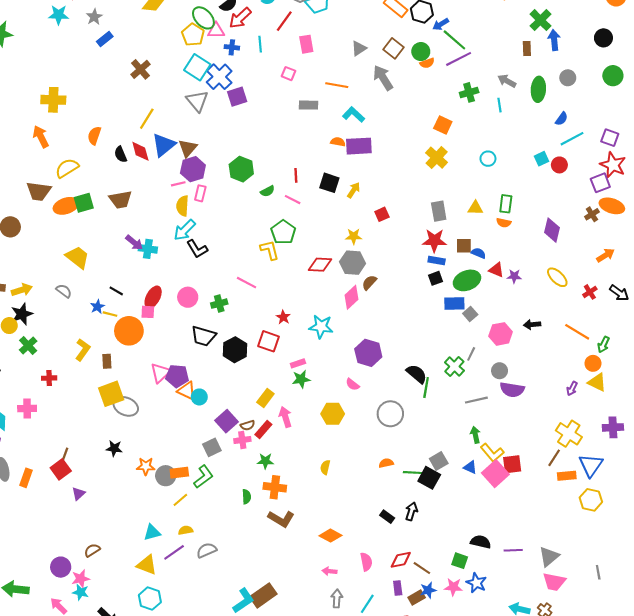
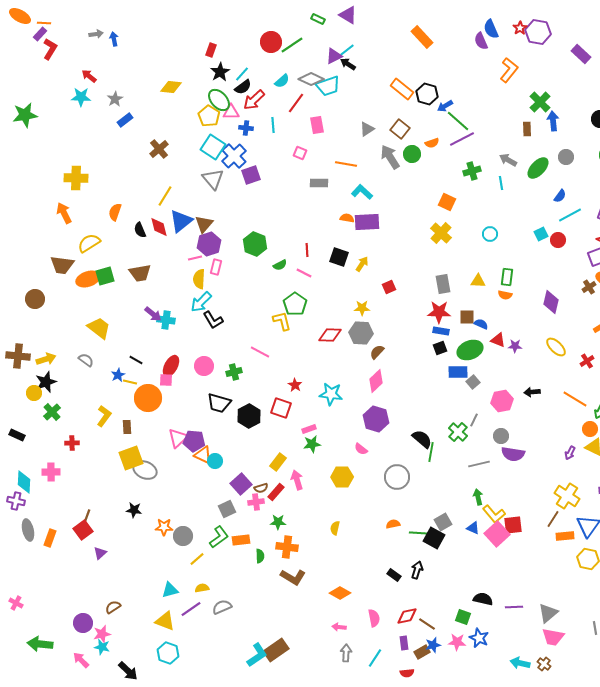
green circle: (421, 52) -> (412, 154), moved
green ellipse: (538, 89) -> (538, 168), turned 40
pink diamond: (351, 297) -> (376, 381), moved
orange rectangle: (179, 473) -> (241, 540), moved

